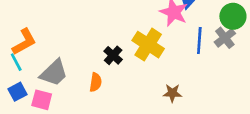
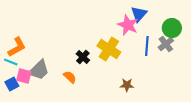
cyan line: (16, 62) -> (11, 62), turned -40
orange semicircle: (96, 82) -> (70, 77), turned -56
pink square: (42, 100) -> (24, 76), moved

